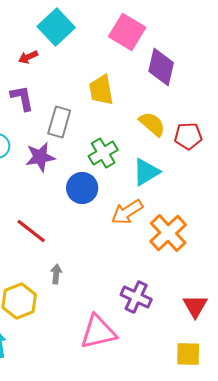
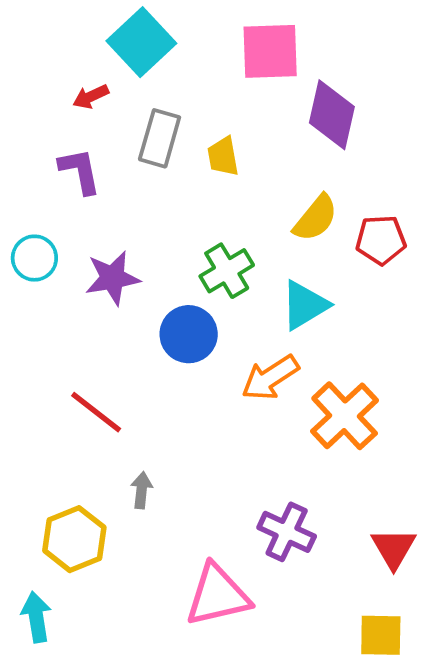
pink square: (127, 32) -> (270, 51), turned -33
yellow trapezoid: (101, 90) -> (223, 156), size x0.7
gray rectangle: (59, 122) -> (160, 138), moved
yellow semicircle: (152, 124) -> (316, 218), turned 88

